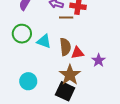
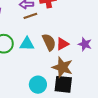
brown line: (66, 18) -> (30, 16), moved
cyan circle: (28, 81) -> (38, 85), moved

